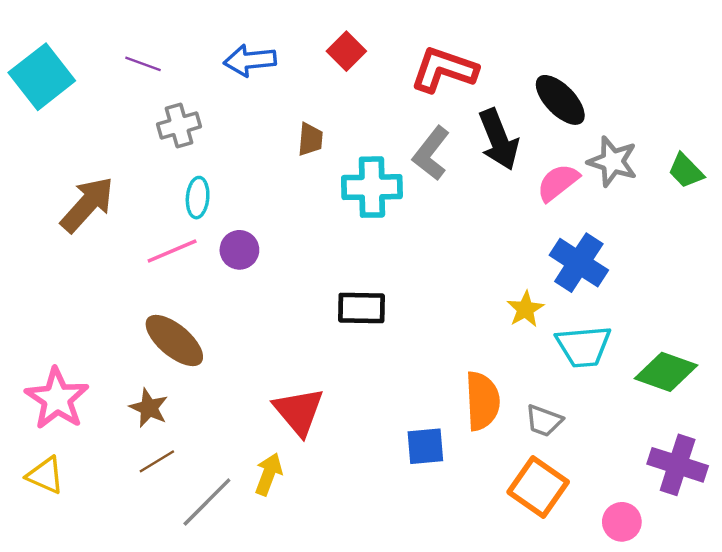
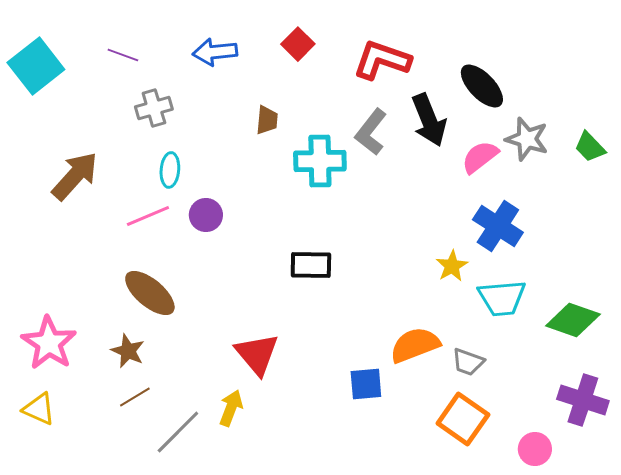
orange semicircle: (482, 401) -> (415, 345), turned -108

